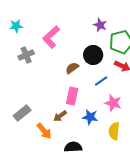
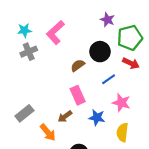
cyan star: (16, 26) -> (24, 30), moved
pink rectangle: (72, 96) -> (78, 95), turned -36

